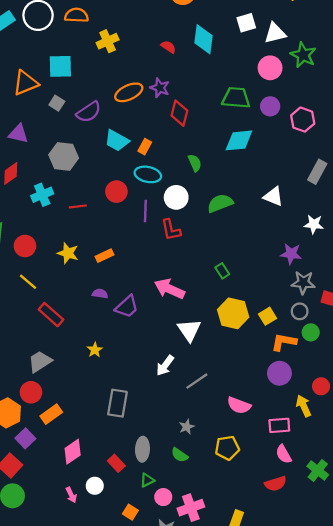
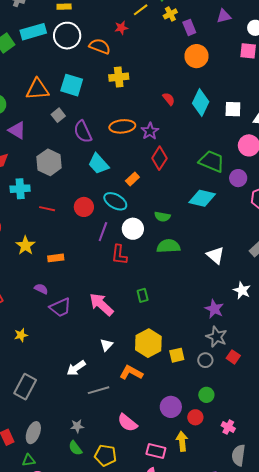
white square: (246, 23) -> (233, 109), moved
purple semicircle: (89, 112) -> (83, 132), turned 80
orange rectangle: (145, 147) -> (132, 179), moved
green semicircle: (195, 163) -> (162, 217), moved, turned 105
green rectangle: (222, 271) -> (143, 295), moved
white triangle: (189, 330) -> (107, 345), size x0.6
green circle: (311, 332) -> (206, 395), moved
orange L-shape: (284, 342) -> (131, 373), moved
red circle: (321, 386) -> (195, 417), moved
green semicircle: (180, 455) -> (75, 448), moved

